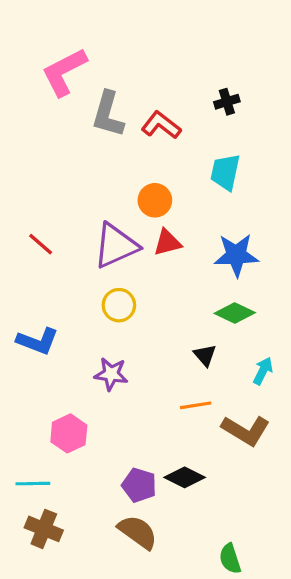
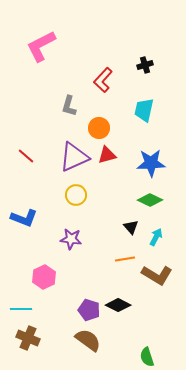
gray L-shape: (108, 114) -> (69, 106), moved, size x0.7
red L-shape: (161, 125) -> (103, 80), turned -85
cyan arrow: (263, 371) -> (156, 237), moved

